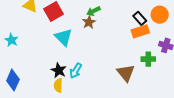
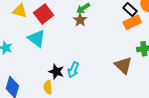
cyan triangle: (63, 37) -> (37, 38), moved
yellow semicircle: (58, 85) -> (48, 87), moved

